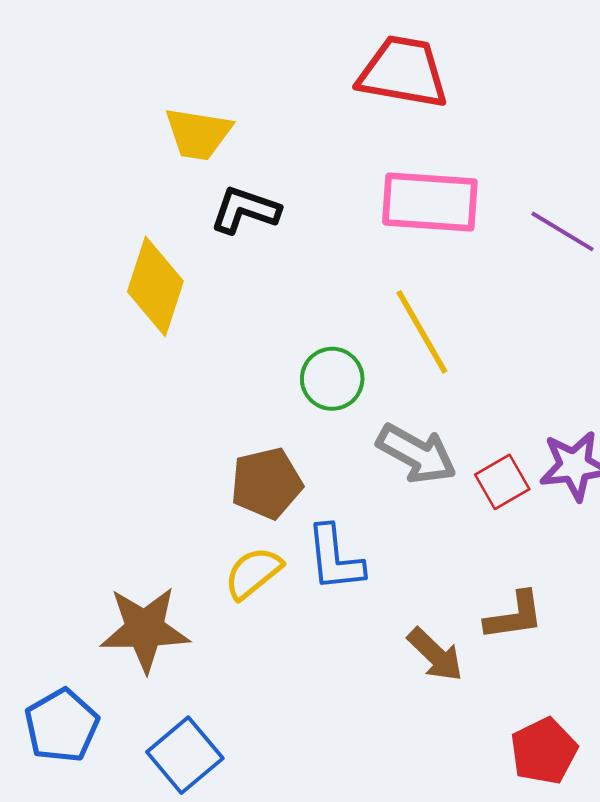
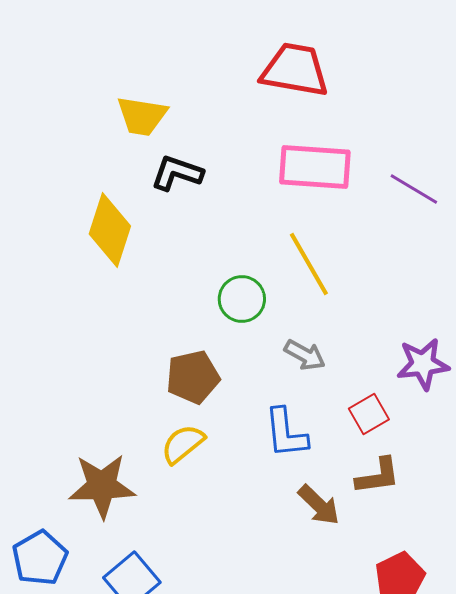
gray arrow: (417, 454) -> (305, 355), size x0.7
red square: (502, 482) -> (369, 414), moved
blue L-shape: (335, 558) -> (286, 433), moved

